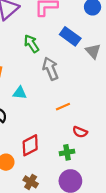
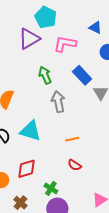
cyan triangle: (20, 93) -> (30, 131), moved, size x1.6
orange line: (63, 107) -> (72, 139), moved
green cross: (67, 152) -> (51, 188), moved, turned 32

